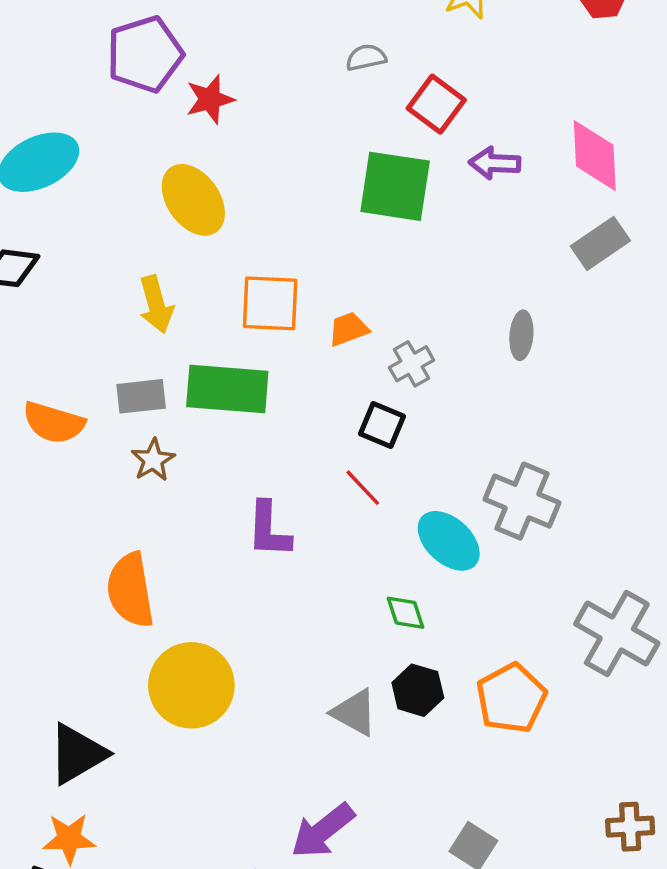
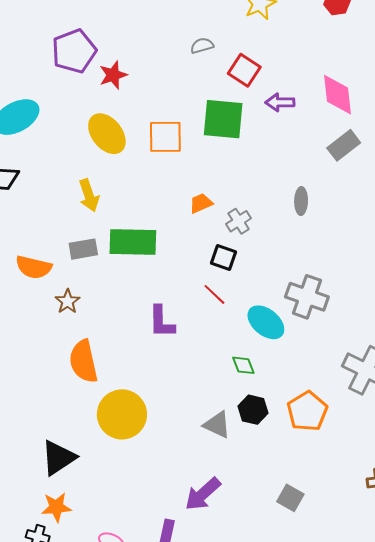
orange square: (270, 303) -> (165, 137), moved
brown star: (153, 460) -> (68, 301), moved

